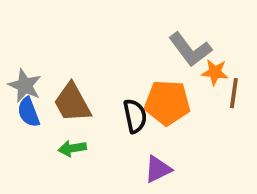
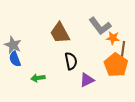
brown trapezoid: (72, 103) -> (60, 33), moved
orange pentagon: (167, 103) -> (116, 65), moved, turned 30
purple triangle: (158, 169) -> (87, 80), moved

